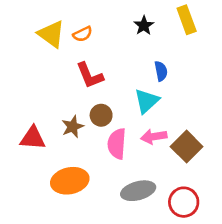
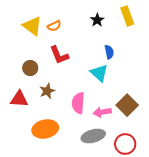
cyan triangle: (147, 101) -> (99, 73), turned -36
brown circle: (101, 115) -> (30, 68), moved
pink arrow: (154, 137) -> (102, 112), moved

